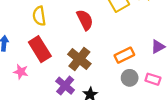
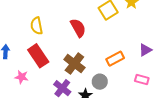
gray circle: (130, 78) -> (100, 82), moved

